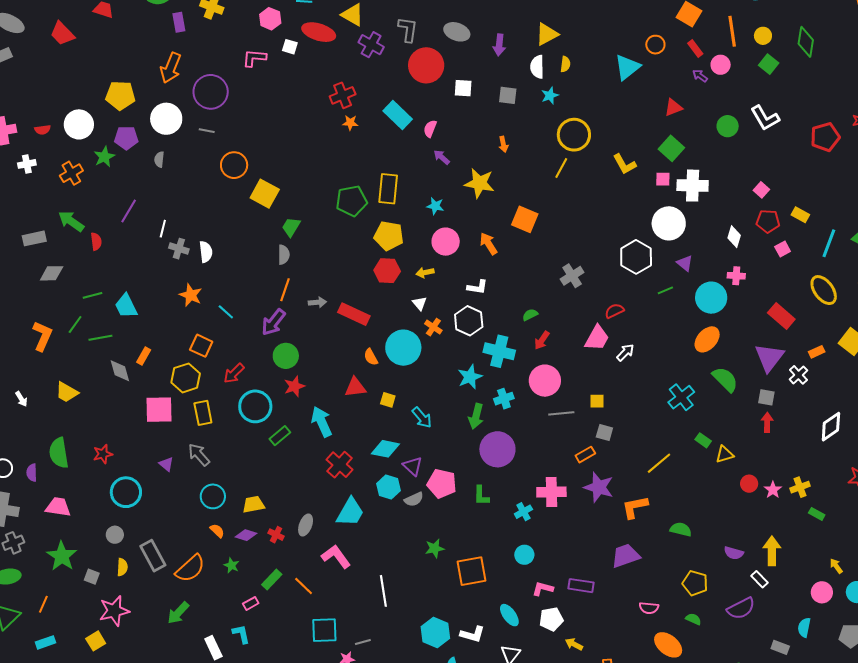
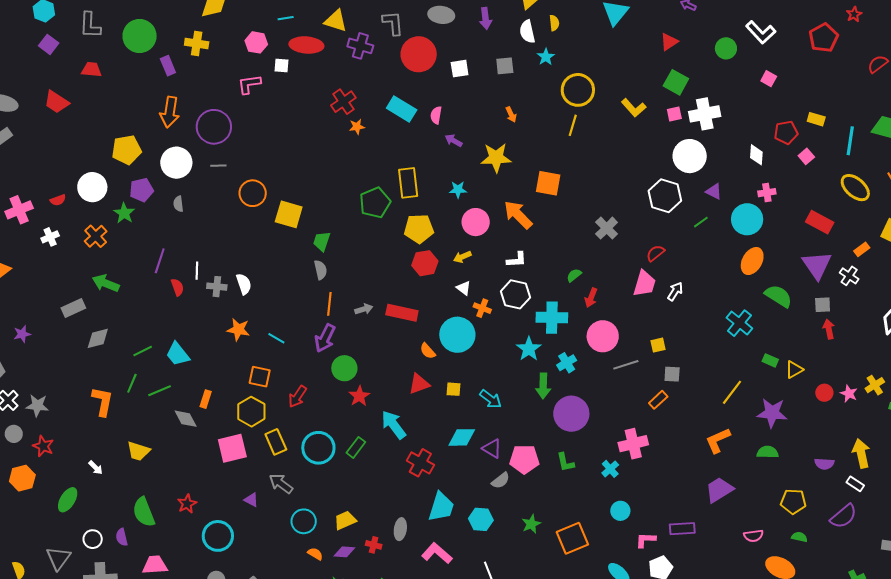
pink square: (761, 190) -> (769, 79), moved
red semicircle: (96, 241) -> (177, 287), moved
orange arrow: (489, 244) -> (518, 215), size x1.4
cyan circle: (255, 406) -> (318, 448), moved
cyan hexagon: (389, 487) -> (481, 519), moved
purple star: (599, 487) -> (772, 413), moved

